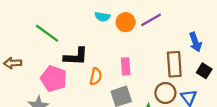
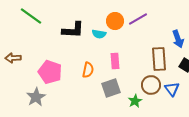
cyan semicircle: (102, 17) -> (99, 34), moved
green line: (47, 33) -> (31, 16), moved
black L-shape: (76, 56) -> (73, 30), moved

